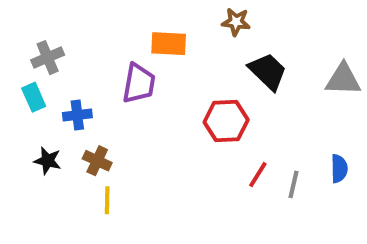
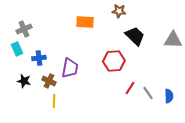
purple trapezoid: (139, 83) -> (70, 68), moved
blue semicircle: (339, 169) -> (169, 96), moved
gray line: (294, 184) -> (148, 93), turned -48

